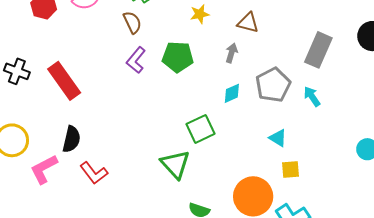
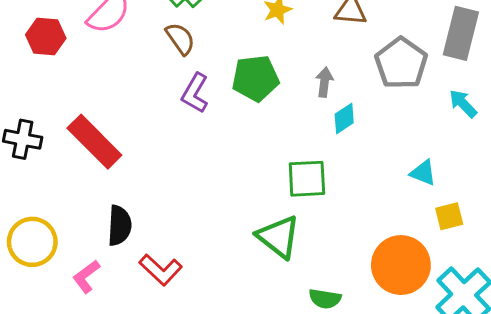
gray arrow: (231, 53) -> (324, 82), moved
gray pentagon: (273, 85) -> (401, 63), moved
green square: (201, 129) -> (307, 179), turned 32
pink L-shape: (44, 169) -> (86, 276), size x0.7

